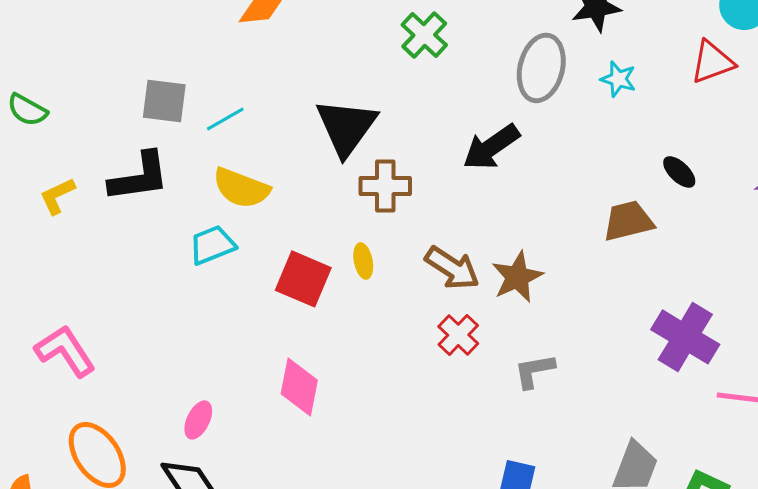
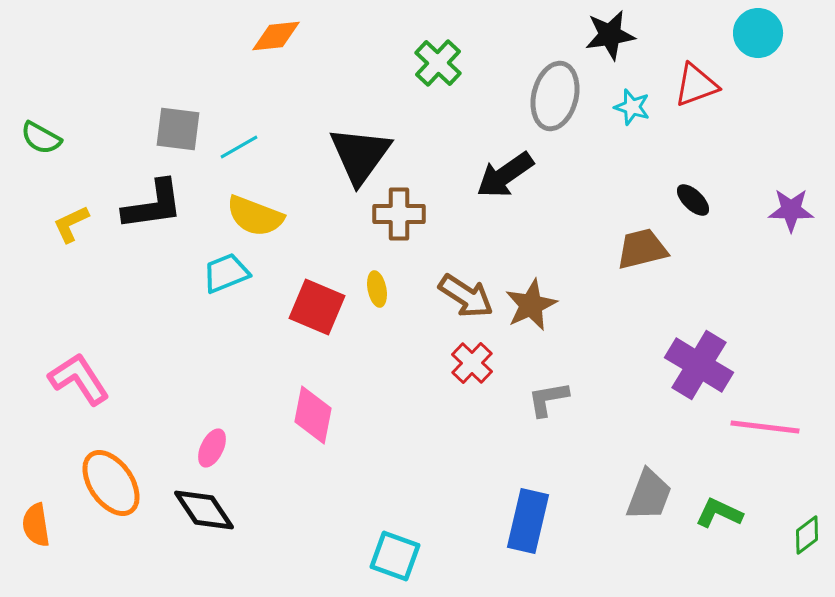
red triangle: (712, 62) -> (696, 85), moved

